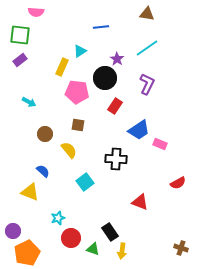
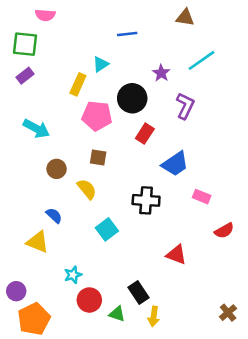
cyan line: (147, 48) -> (202, 60), moved
purple star: (117, 59) -> (161, 73), moved
cyan arrow: (29, 102) -> (36, 129), size x1.5
pink rectangle: (160, 144) -> (202, 197), moved
brown cross: (181, 248) -> (228, 313), turned 32

